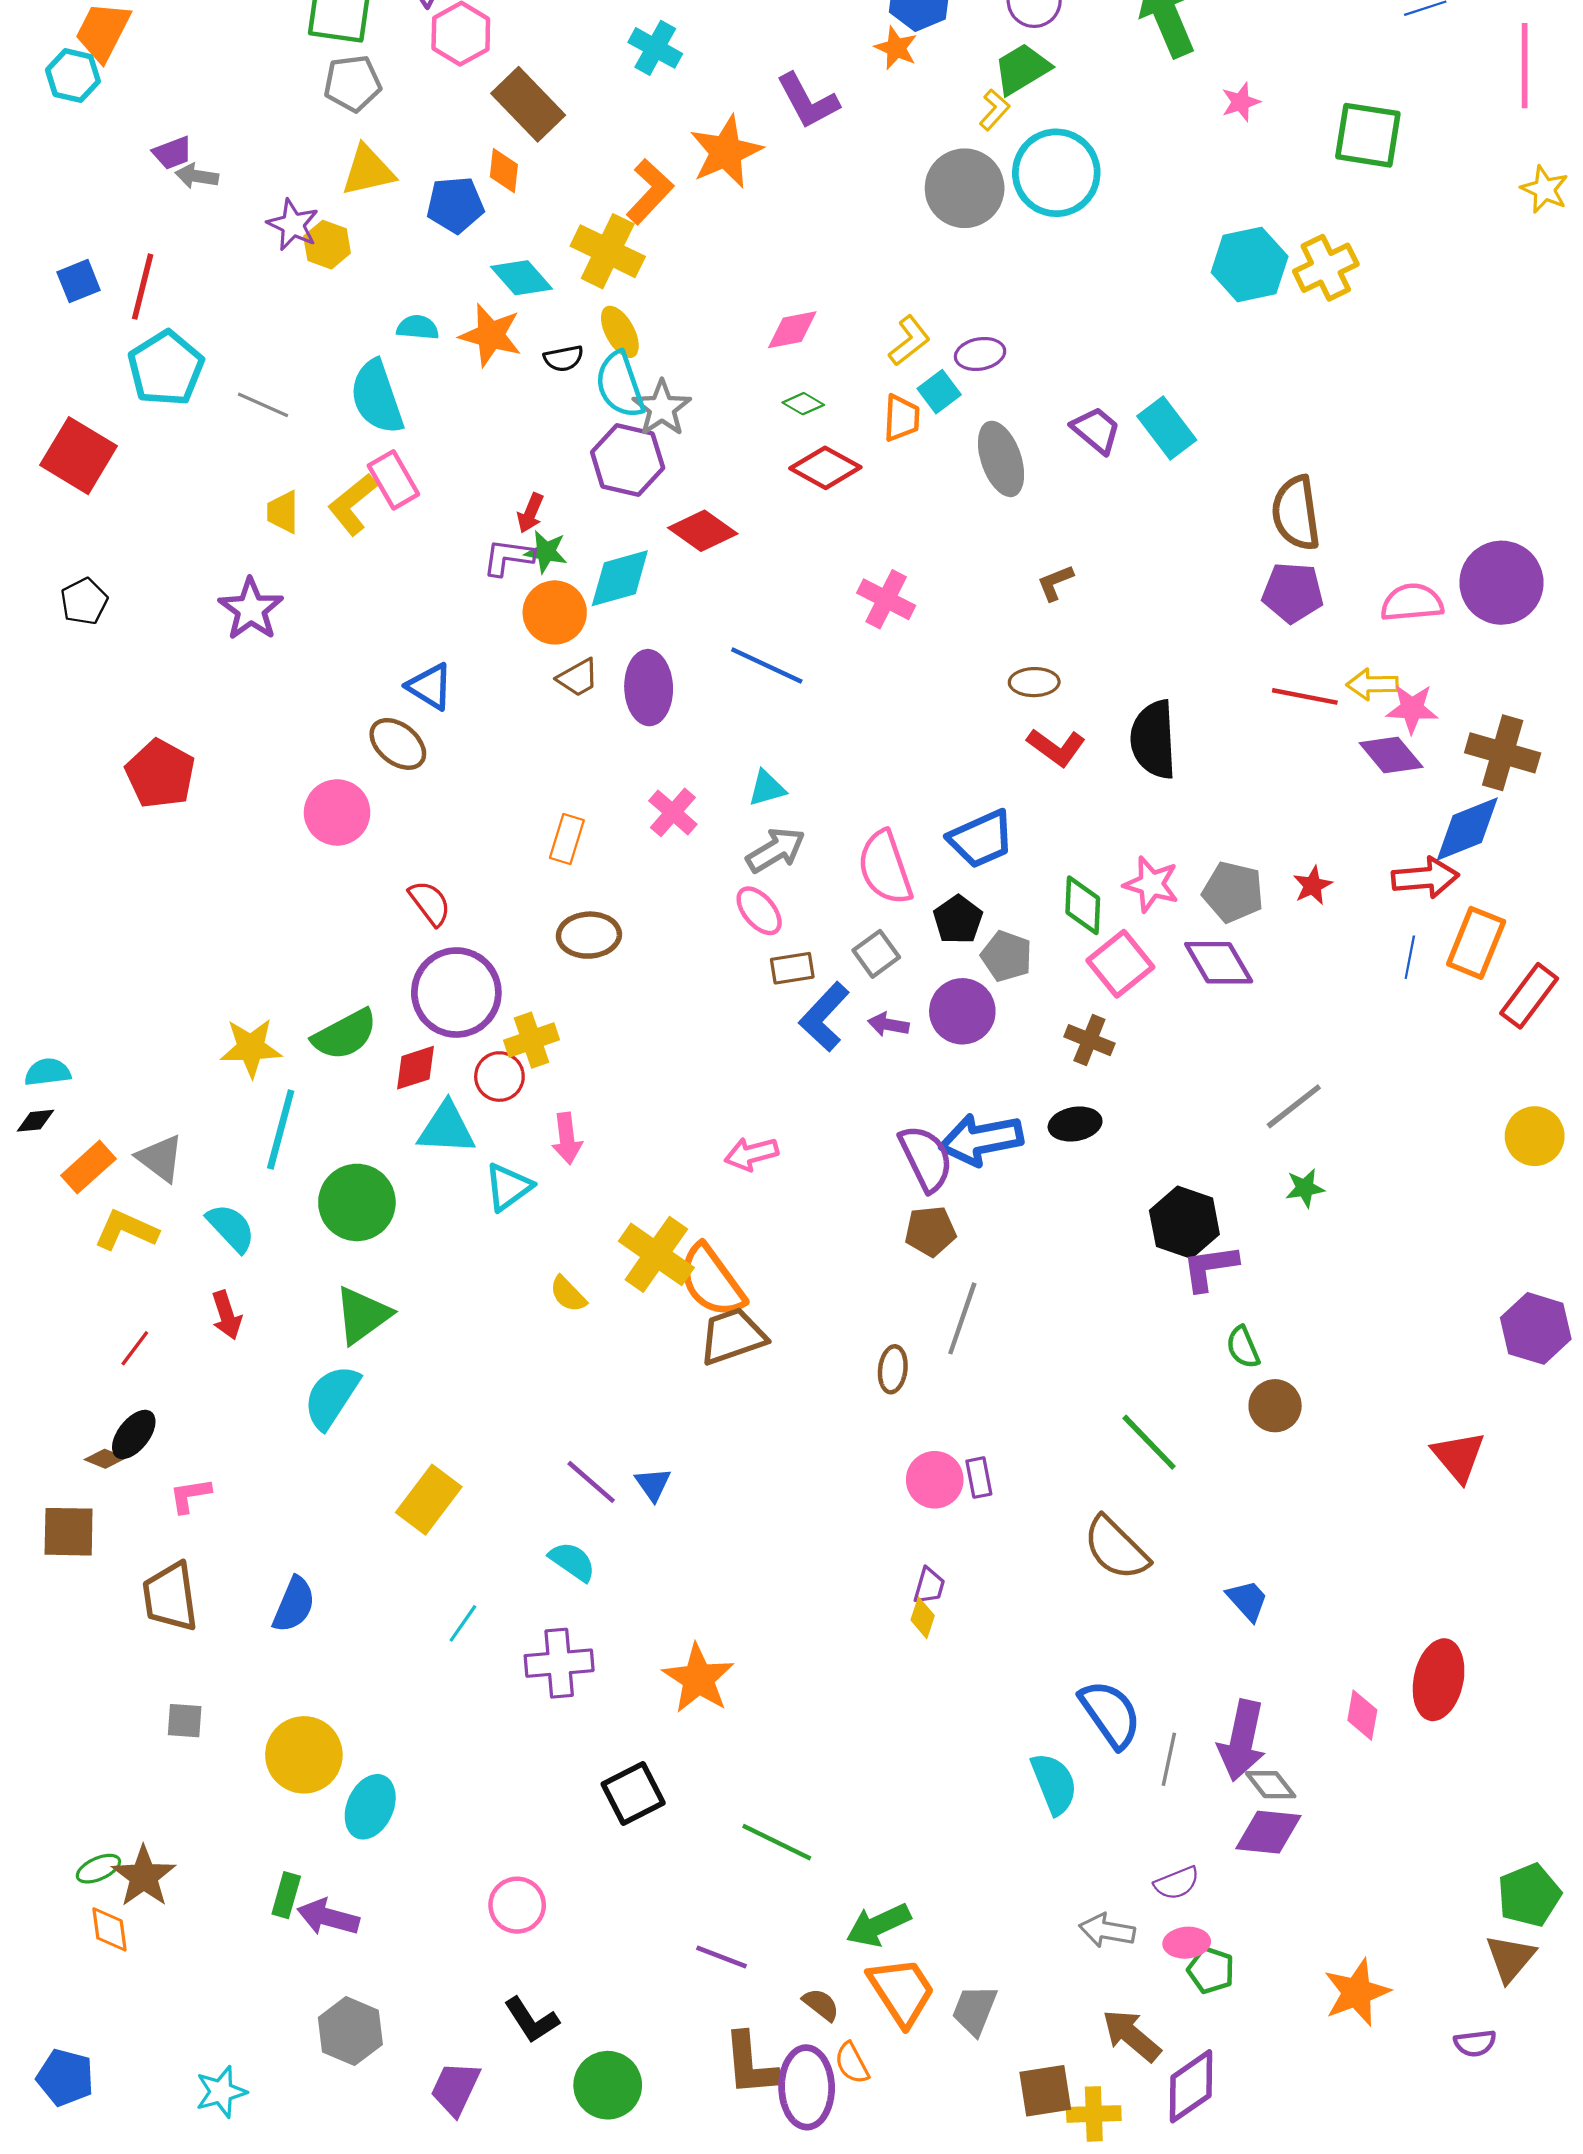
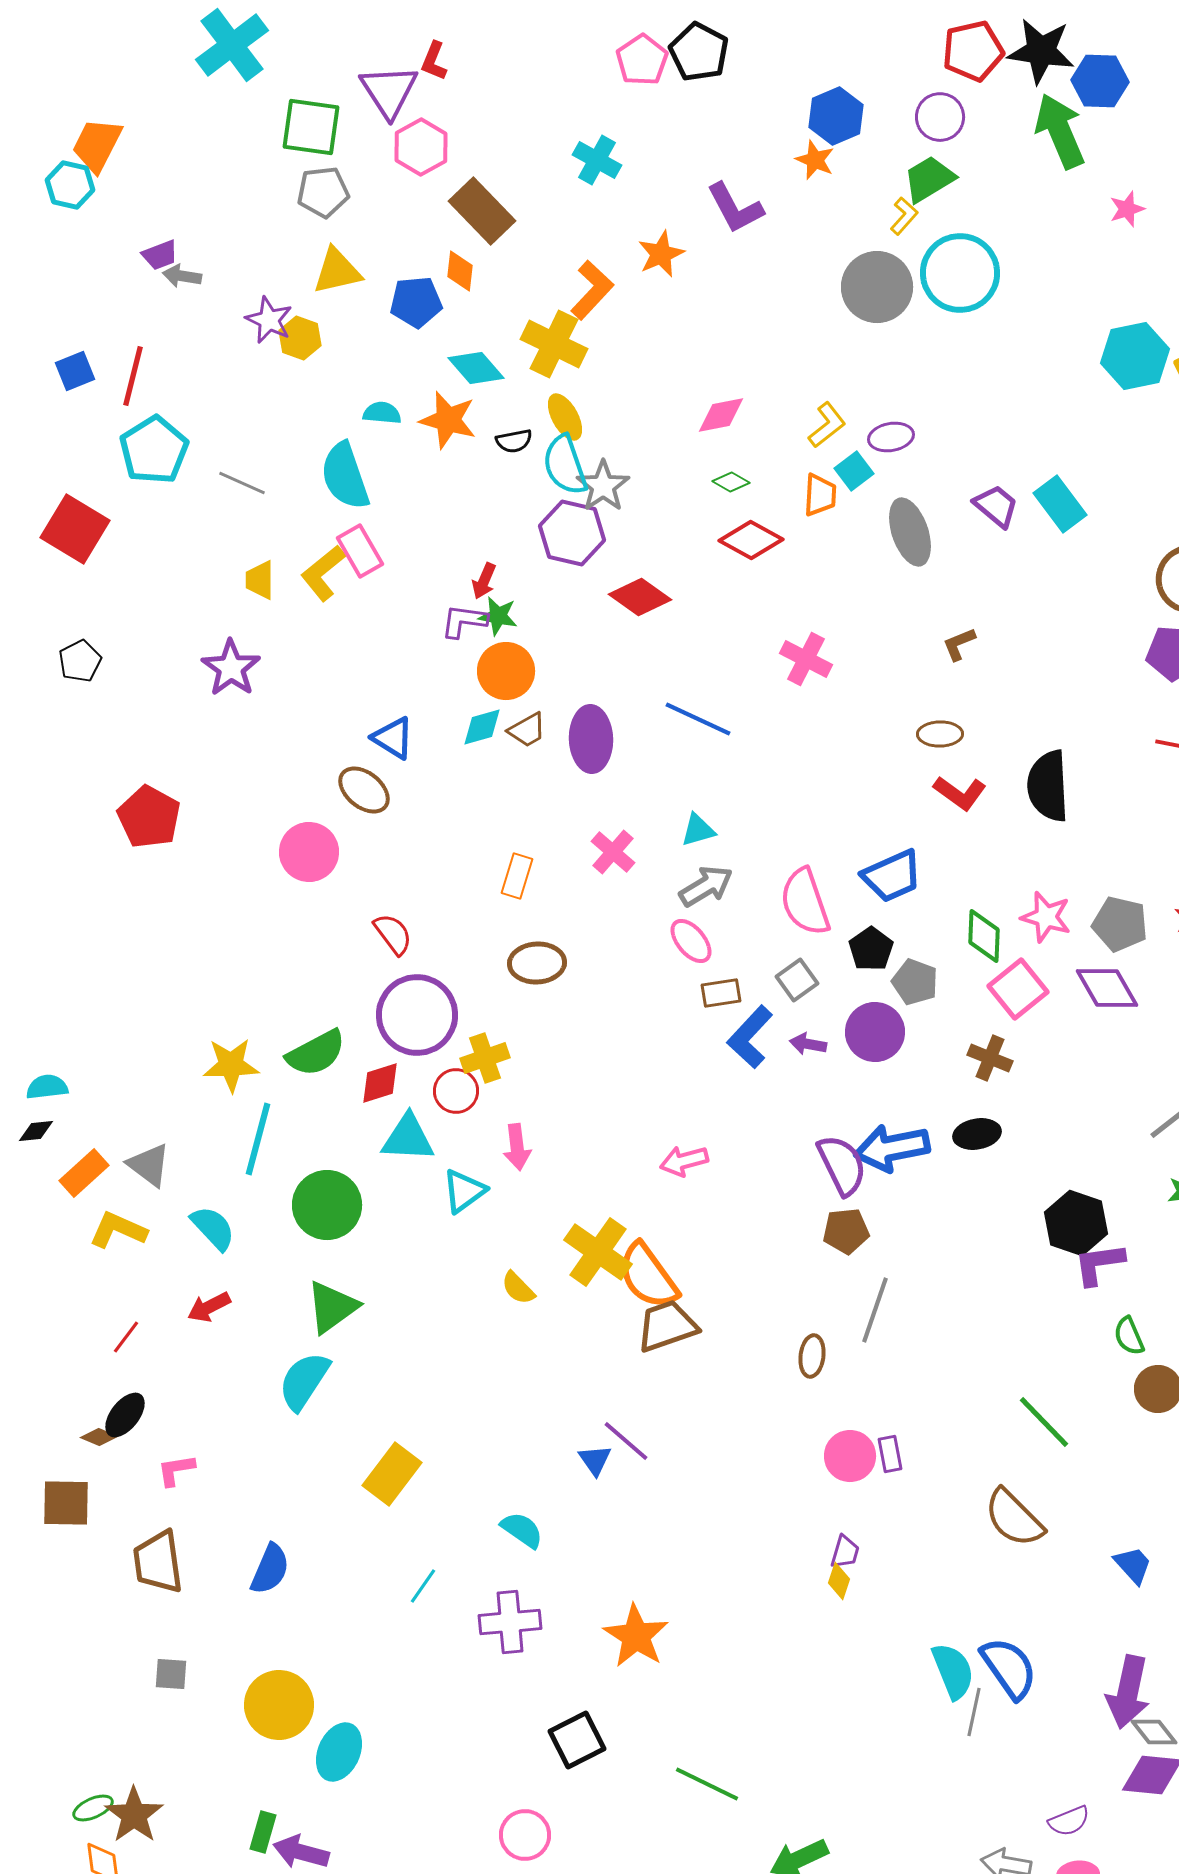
orange star: (726, 152) -> (661, 254), size x0.7
cyan diamond: (620, 578) -> (482, 727), moved, size x0.7
red arrow: (227, 1315) -> (209, 1307), turned 81
purple line: (591, 1482) -> (626, 1441), moved
gray line: (1169, 1759) -> (974, 1712), moved
cyan semicircle: (1054, 1784) -> (953, 1671), moved
pink circle: (517, 1905) -> (525, 1835), moved

